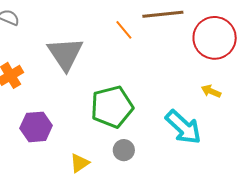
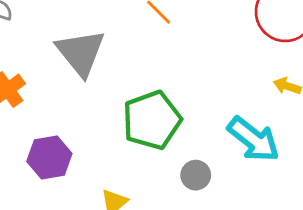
gray circle: (124, 150) -> (196, 175), moved

